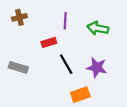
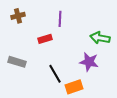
green arrow: (98, 28) -> (100, 38), moved
black line: (66, 64) -> (55, 74), moved

